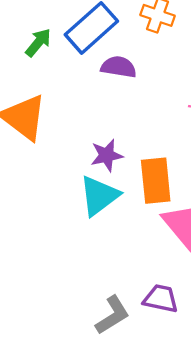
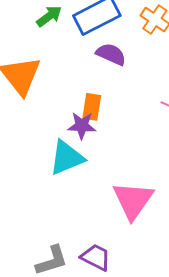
orange rectangle: (156, 181) -> (92, 107), moved, size x0.7

